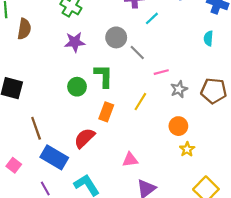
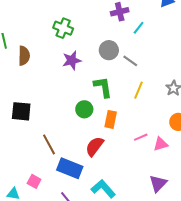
pink line: (161, 72) -> (141, 137), moved
green circle: (77, 87) -> (84, 109), moved
yellow line: (140, 102) -> (139, 90), moved
pink triangle: (130, 160) -> (161, 144), moved

